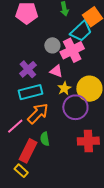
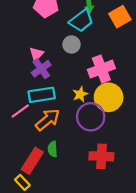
cyan trapezoid: (81, 31) -> (81, 21), moved
pink cross: (72, 50) -> (101, 69), moved
pink triangle: (56, 71) -> (36, 54), moved, turned 48
pink line: (15, 126) -> (20, 111), moved

